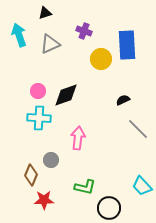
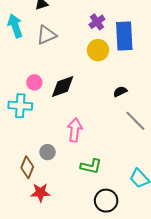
purple cross: (84, 31) -> (97, 22), moved, turned 35
cyan cross: (39, 118) -> (20, 106), moved
green L-shape: (85, 187) -> (91, 166), moved

